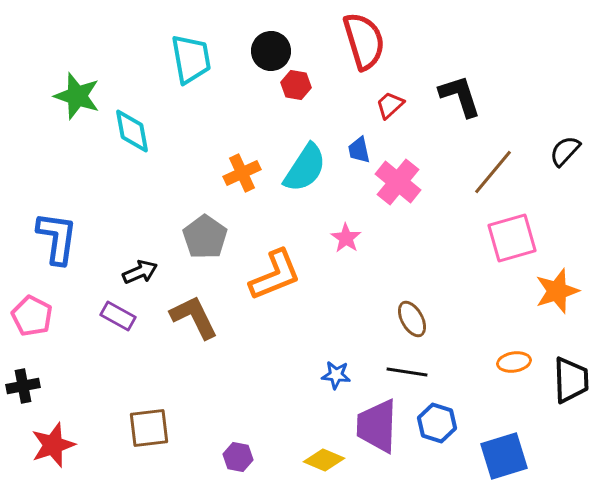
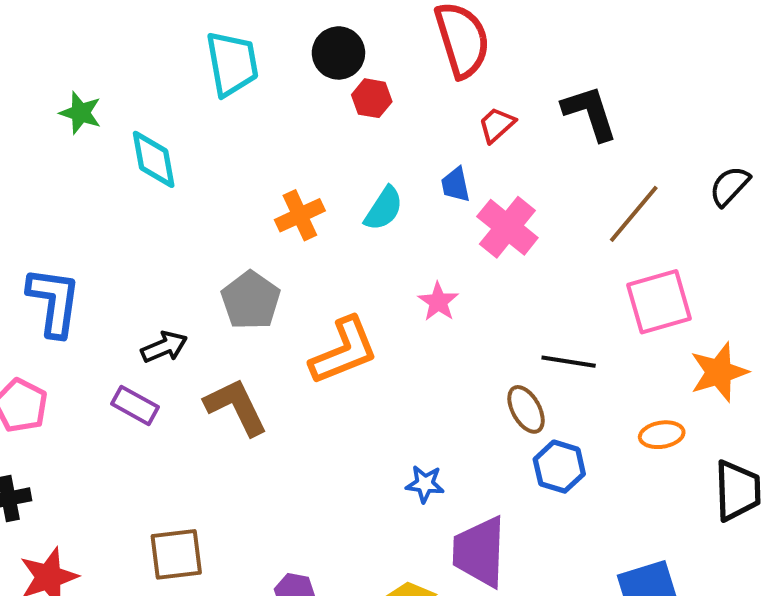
green star: (77, 96) -> (80, 113), size x0.7
cyan semicircle: (305, 168) -> (384, 209), size x0.7
orange ellipse: (514, 362) -> (662, 435), moved
black line: (407, 372) -> (569, 362), moved
blue hexagon: (437, 423) -> (559, 467), moved

